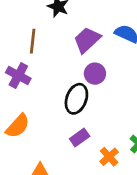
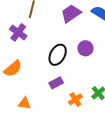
purple circle: (95, 74) -> (85, 48), moved

